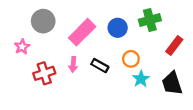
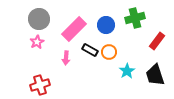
pink star: (22, 47) -> (37, 42), moved
orange circle: (131, 59) -> (109, 52), moved
black rectangle: (100, 66) -> (90, 50), moved
red cross: (44, 73) -> (40, 85), moved

